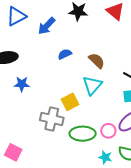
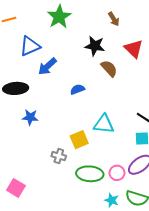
blue arrow: (47, 26) -> (47, 66), moved
brown semicircle: (97, 61) -> (109, 68), moved
cyan triangle: (92, 85) -> (104, 124), turned 50
gray cross: (52, 119) -> (59, 156), size x0.6

